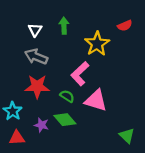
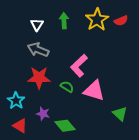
yellow star: (97, 44) -> (97, 20), moved
green diamond: (65, 120) -> (65, 126), moved
green triangle: (127, 136) -> (120, 114), moved
red triangle: (17, 138) -> (20, 126), turned 35

